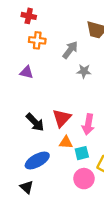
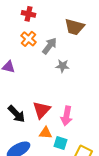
red cross: (29, 16) -> (29, 14), moved
orange cross: (37, 40) -> (29, 39), moved, turned 35
cyan square: (82, 153) -> (61, 143), turned 32

